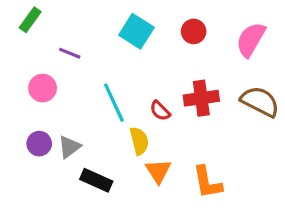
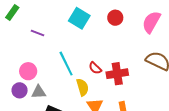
pink circle: (43, 88) -> (28, 71), moved
red cross: (201, 98) -> (117, 74), moved
gray triangle: (69, 147) -> (39, 92), turned 35

